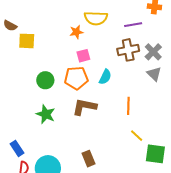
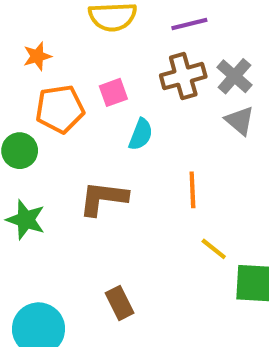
orange star: (76, 32) -> (37, 56), moved
pink square: (83, 56) -> (113, 92), moved
orange pentagon: (76, 78) -> (60, 109), moved

